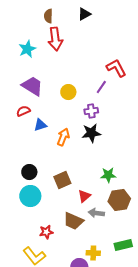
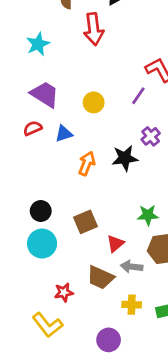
red arrow: (55, 39) -> (94, 29), moved
purple cross: (91, 111) -> (151, 136), moved, turned -32
blue triangle: (40, 125) -> (64, 134), moved
yellow cross: (93, 253) -> (132, 305), moved

